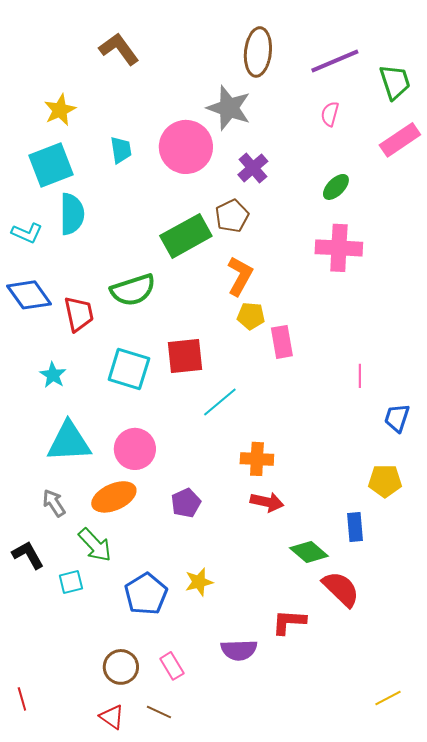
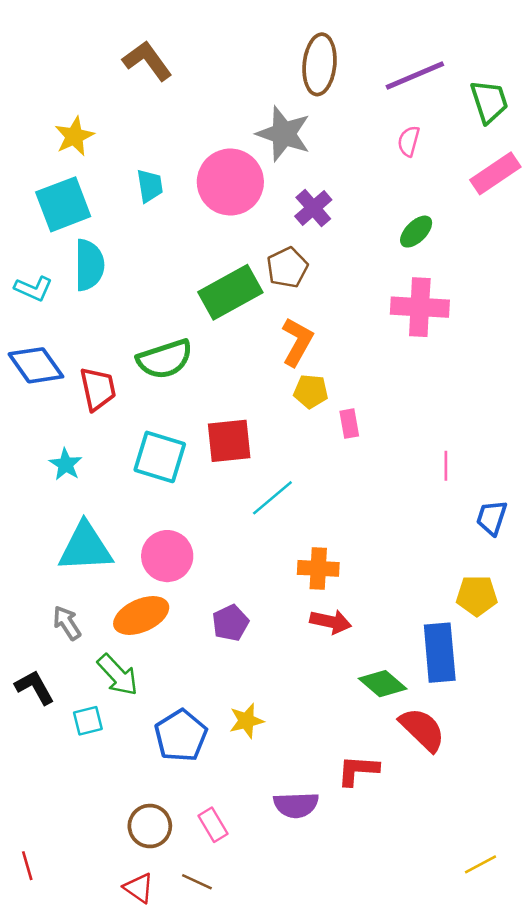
pink rectangle: (282, 342) -> (349, 424), size x0.7
blue rectangle: (355, 527) -> (440, 653), size x1.6

